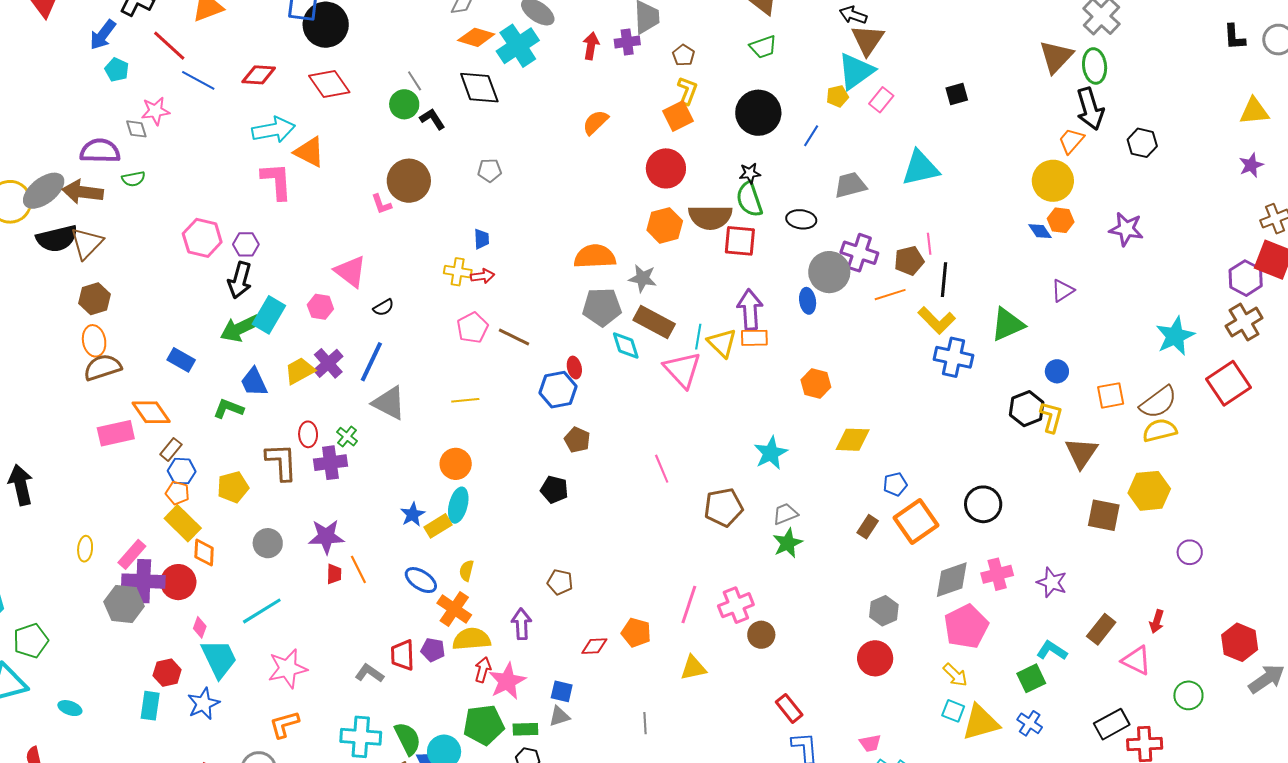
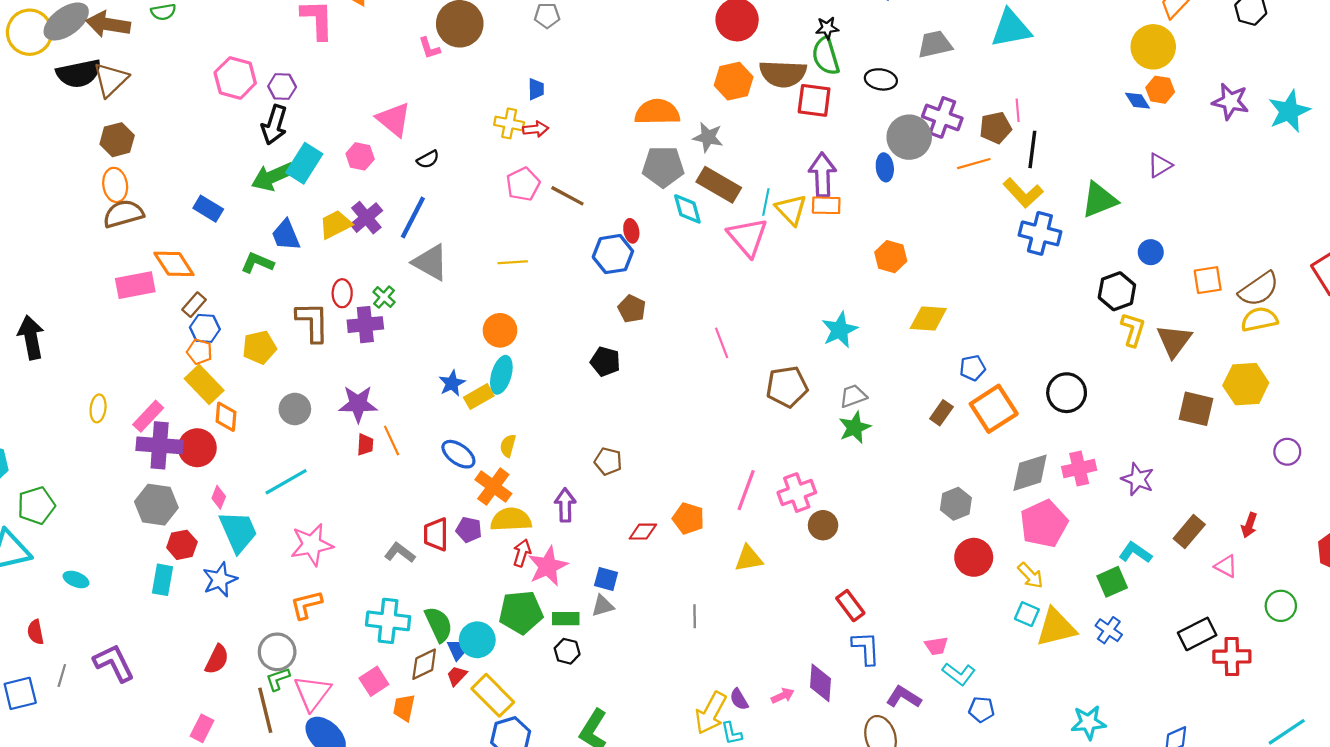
cyan star: (1175, 336) -> (1289, 111), moved
yellow L-shape: (1051, 417) -> (1133, 329), moved
gray hexagon: (124, 604) -> (156, 505), moved
red circle: (875, 658) -> (974, 557), moved
pink triangle: (1136, 660) -> (1226, 566), size x0.7

